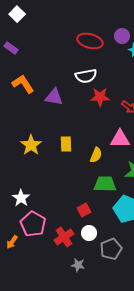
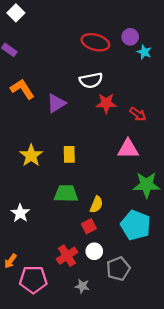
purple triangle: (54, 97) -> (56, 103), turned -42
yellow semicircle: (96, 155) -> (96, 204), moved
green trapezoid: (105, 184) -> (66, 194), moved
pink pentagon: (33, 224) -> (33, 280), moved, turned -30

